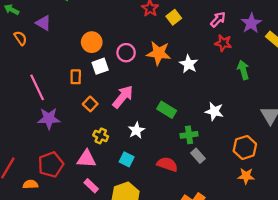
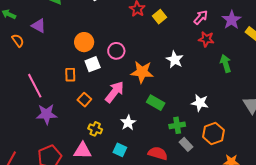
orange star: (159, 53) -> (142, 72), moved
orange hexagon: (245, 147) -> (213, 134), moved

